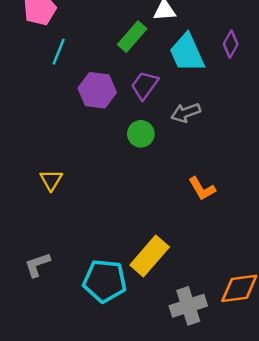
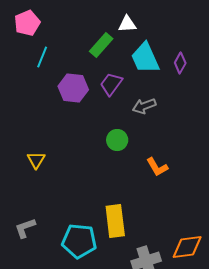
purple diamond: (231, 44) -> (180, 63), moved
green circle: (141, 134) -> (117, 140), moved
yellow rectangle: (150, 256) -> (115, 221), turned -48

